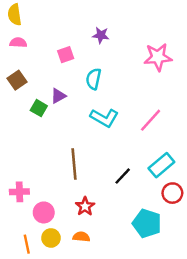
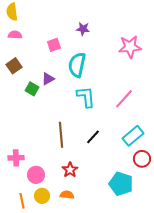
cyan semicircle: (93, 79) -> (77, 65), size x1.4
cyan L-shape: (104, 118) -> (86, 97), turned -125
black line: (123, 176) -> (93, 137), moved

